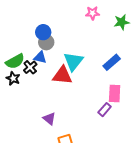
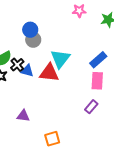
blue triangle: (40, 57) -> (27, 71), moved
pink rectangle: (115, 93) -> (97, 81), moved
purple triangle: (49, 119) -> (23, 116), moved, turned -32

